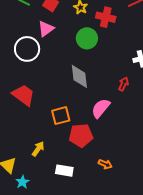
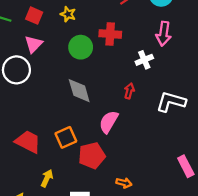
red cross: (106, 17) -> (110, 34), moved
red trapezoid: (24, 95) -> (28, 142), moved

